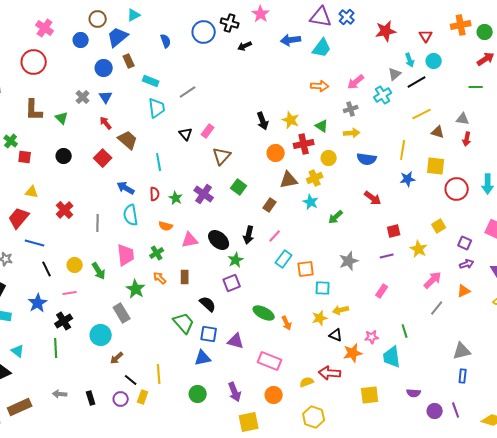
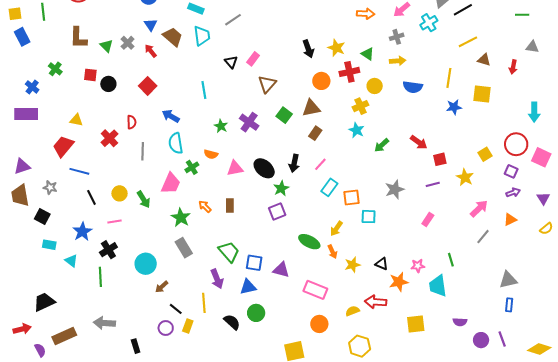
gray cross: (83, 97) -> (128, 43), moved
gray triangle: (463, 119) -> (532, 47), moved
brown trapezoid: (128, 140) -> (173, 37), moved
red square: (25, 157) -> (90, 75), moved
brown triangle: (289, 180) -> (311, 108), moved
red circle: (457, 189) -> (516, 144), moved
red semicircle: (155, 194) -> (132, 122), moved
red arrow: (373, 198) -> (419, 142), moved
green cross: (157, 253) -> (192, 167), moved
pink trapezoid: (126, 255) -> (171, 183), turned 30
black semicircle: (208, 304) -> (232, 322), moved
yellow arrow: (341, 310) -> (336, 229), moved, turned -42
gray rectangle: (122, 313) -> (184, 248), moved
yellow star: (320, 318) -> (352, 265), moved
cyan triangle: (18, 351) -> (71, 261), moved
purple arrow: (235, 392) -> (217, 279), moved
gray arrow: (60, 394) -> (104, 323), size x1.5
green circle: (198, 394) -> (256, 313), moved
black rectangle: (91, 398) -> (136, 346), moved

